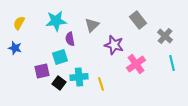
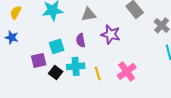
gray triangle: (92, 25) -> (89, 14), turned 35
purple semicircle: (70, 39) -> (81, 40), moved
pink cross: (136, 64) -> (127, 71), moved

